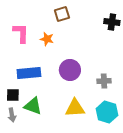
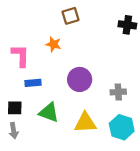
pink L-shape: (21, 33) -> (20, 56), moved
blue rectangle: (29, 73) -> (33, 83), size x0.6
green triangle: (33, 106) -> (49, 112), moved

